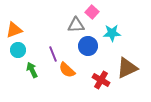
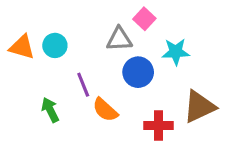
orange triangle: (14, 30) -> (22, 47), turned 36
cyan circle: (18, 50) -> (55, 45), moved
red cross: (101, 80) -> (159, 126), turned -30

